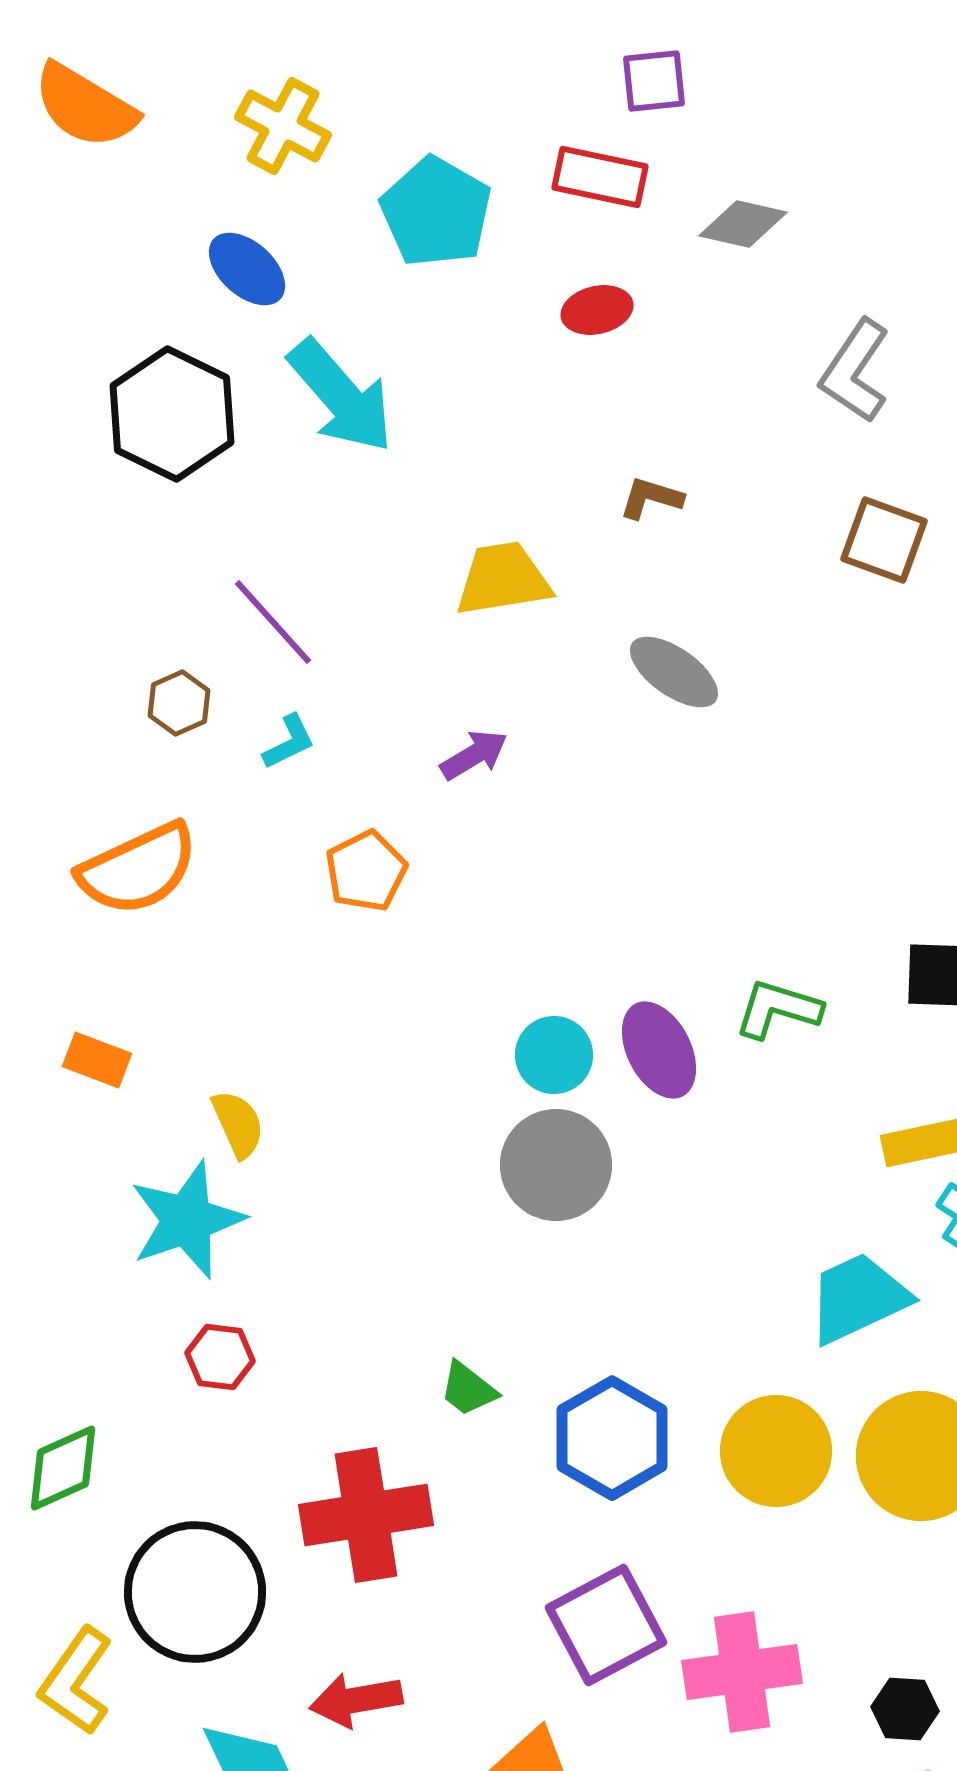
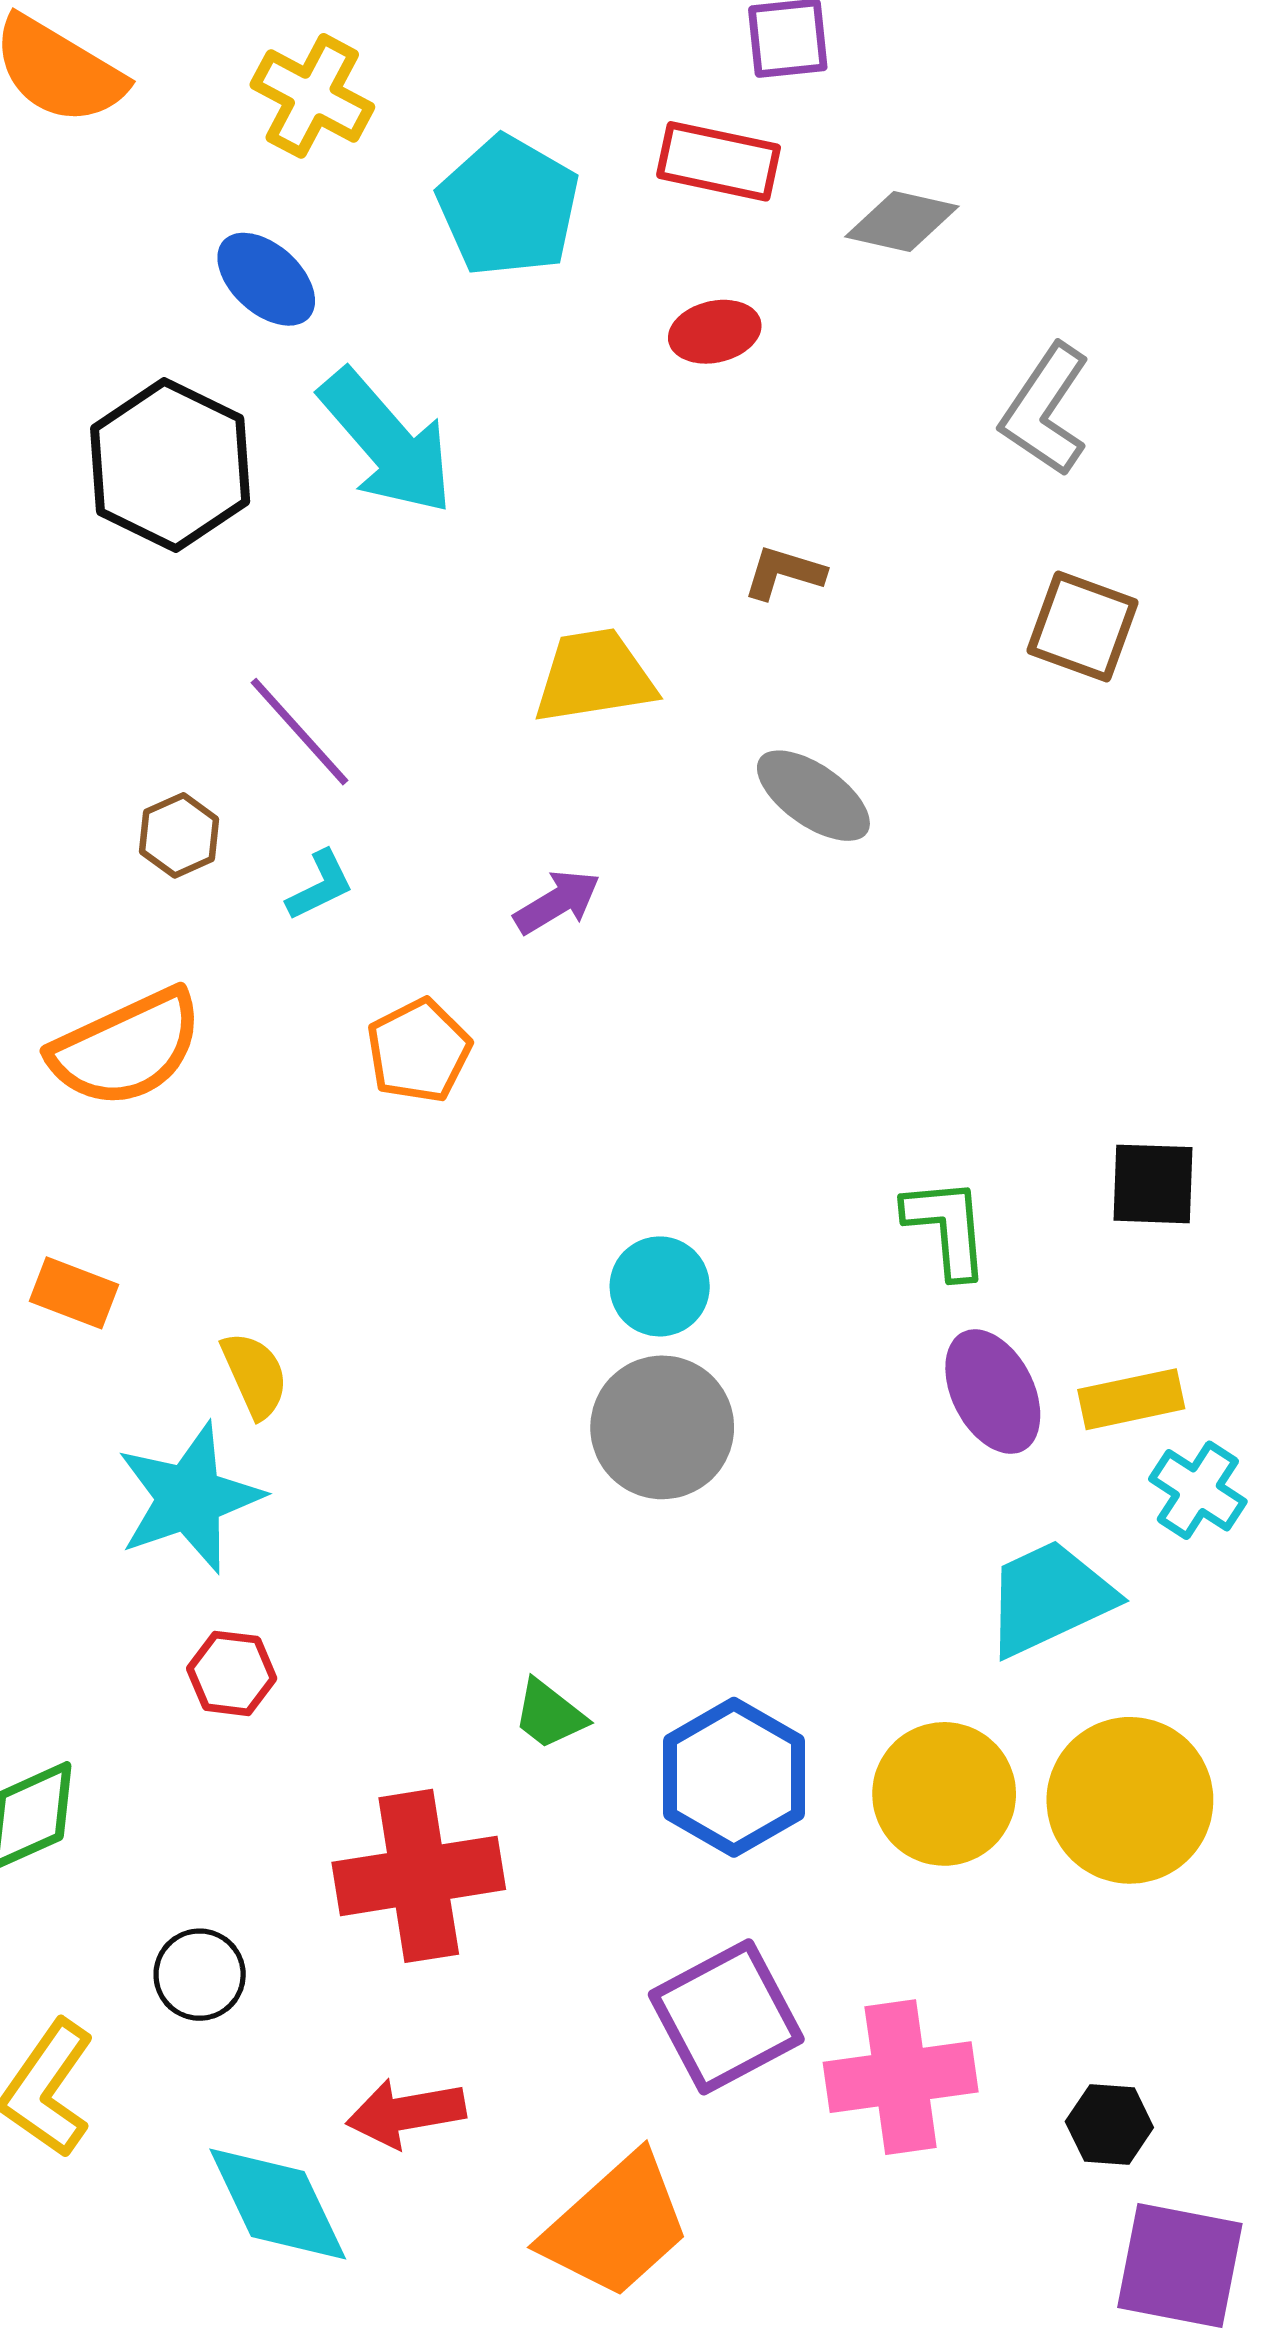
green L-shape: (778, 1009) -> (947, 1228), turned 68
purple ellipse: (659, 1050) -> (993, 1392), moved
black circle: (195, 1592) -> (200, 1975), size x0.5

